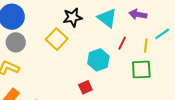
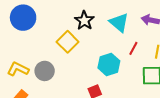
black star: (73, 17) -> (84, 21), turned -30
gray circle: (16, 42) -> (45, 71), moved

